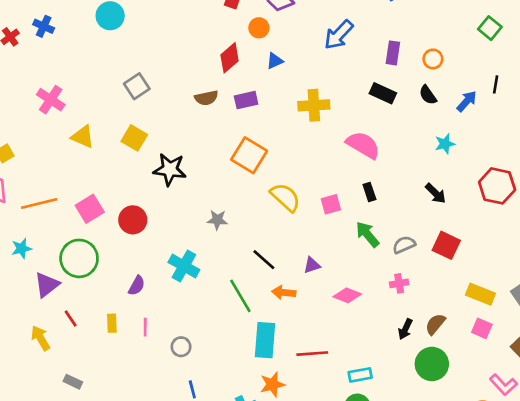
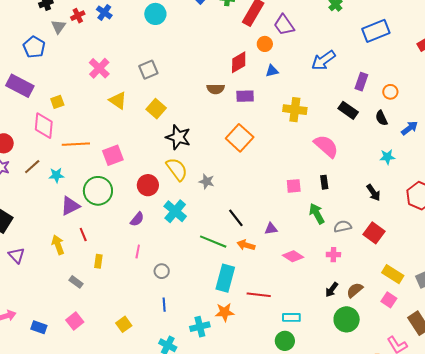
gray square: (137, 86) -> (148, 70), moved
yellow semicircle: (285, 197) -> (177, 169), moved
red circle: (133, 220) -> (148, 185), moved
green line: (240, 296) -> (213, 242), turned -48
yellow rectangle: (112, 323) -> (98, 261), moved

